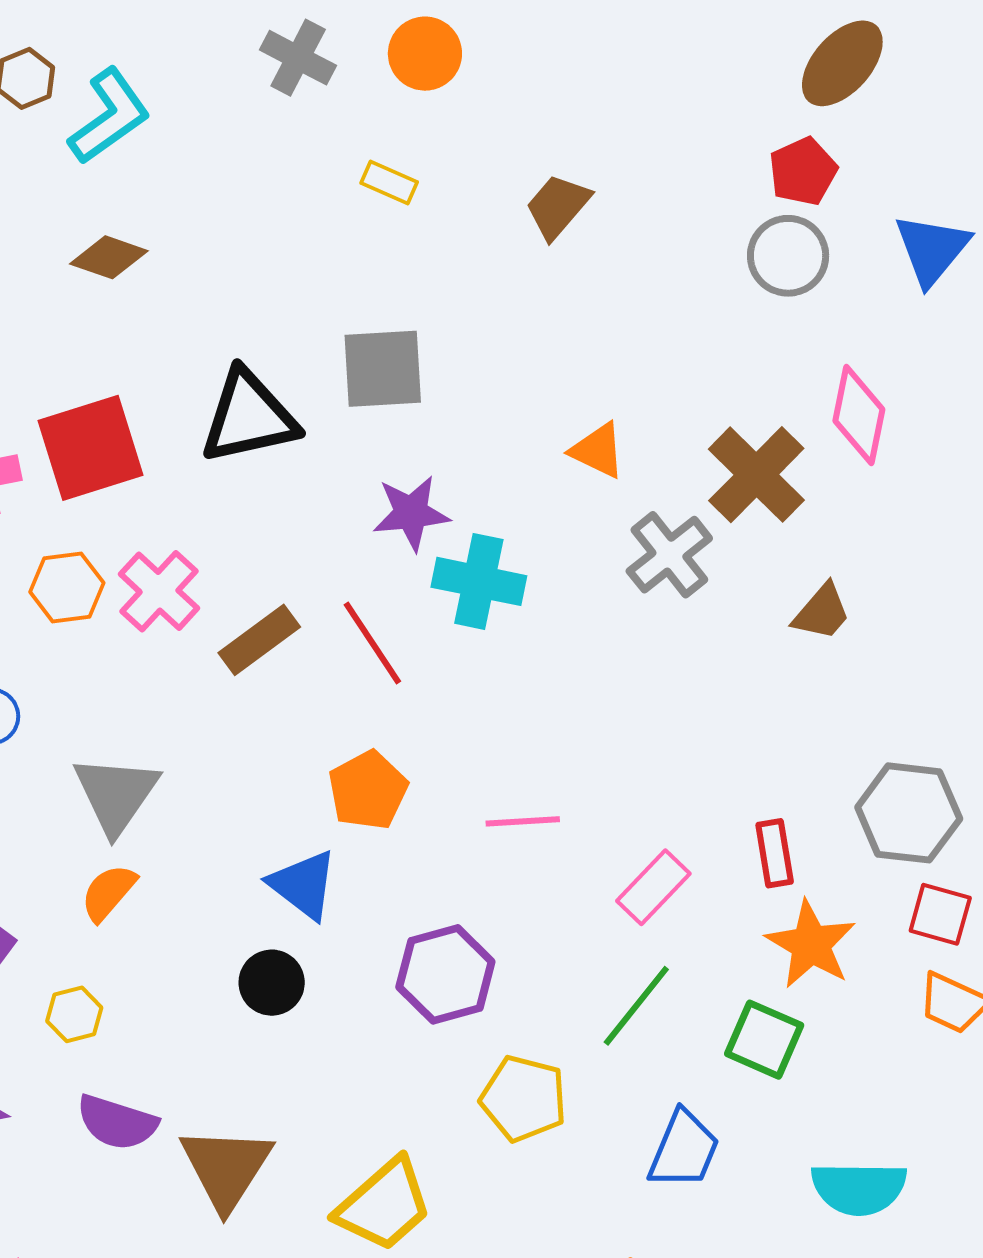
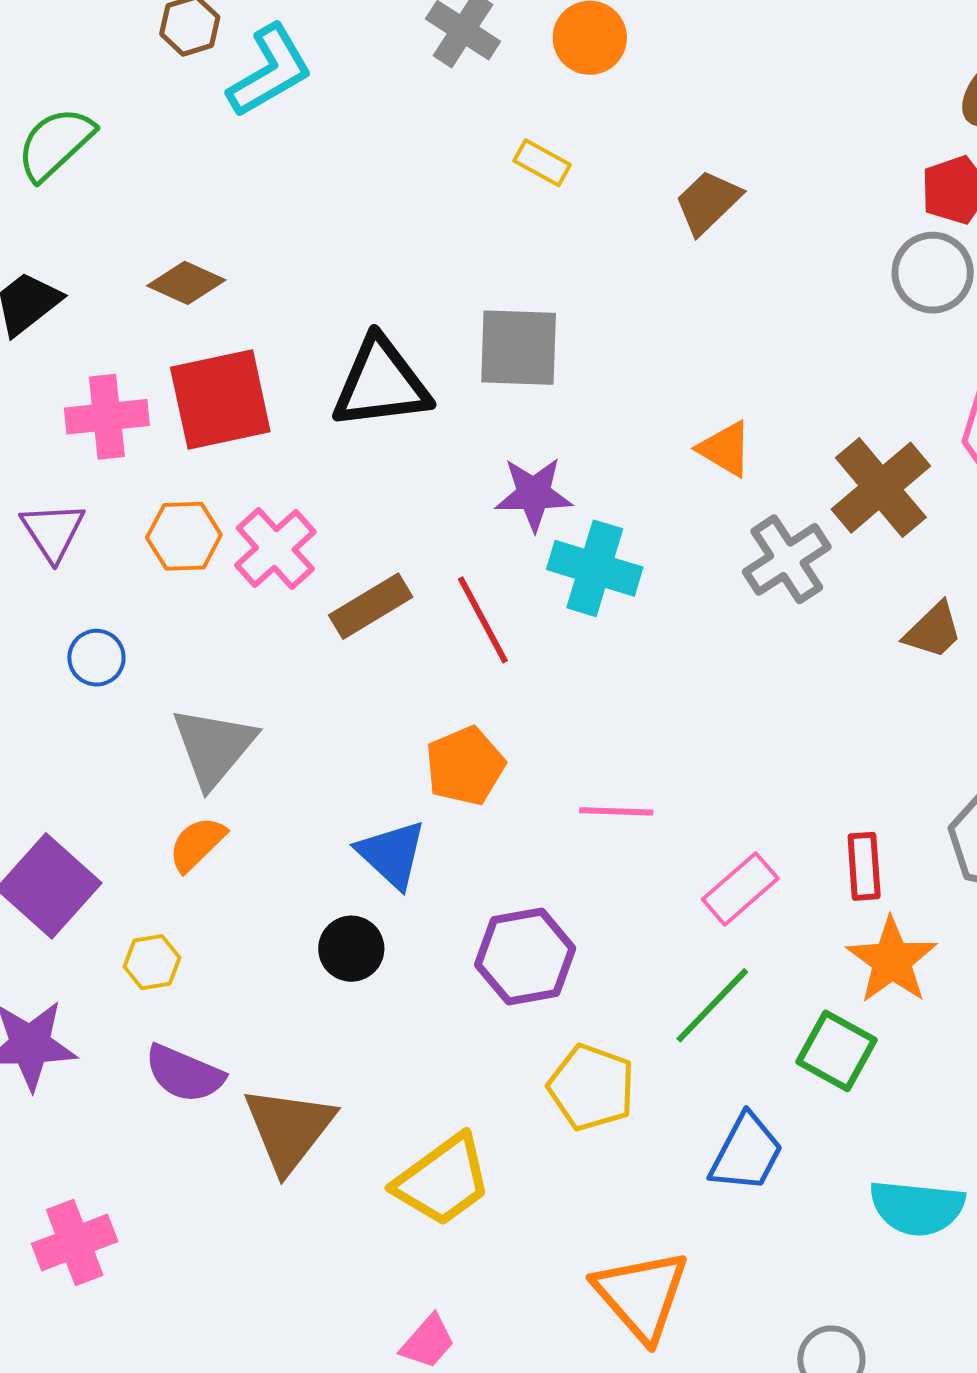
brown diamond: (109, 257) -> (186, 283), moved

